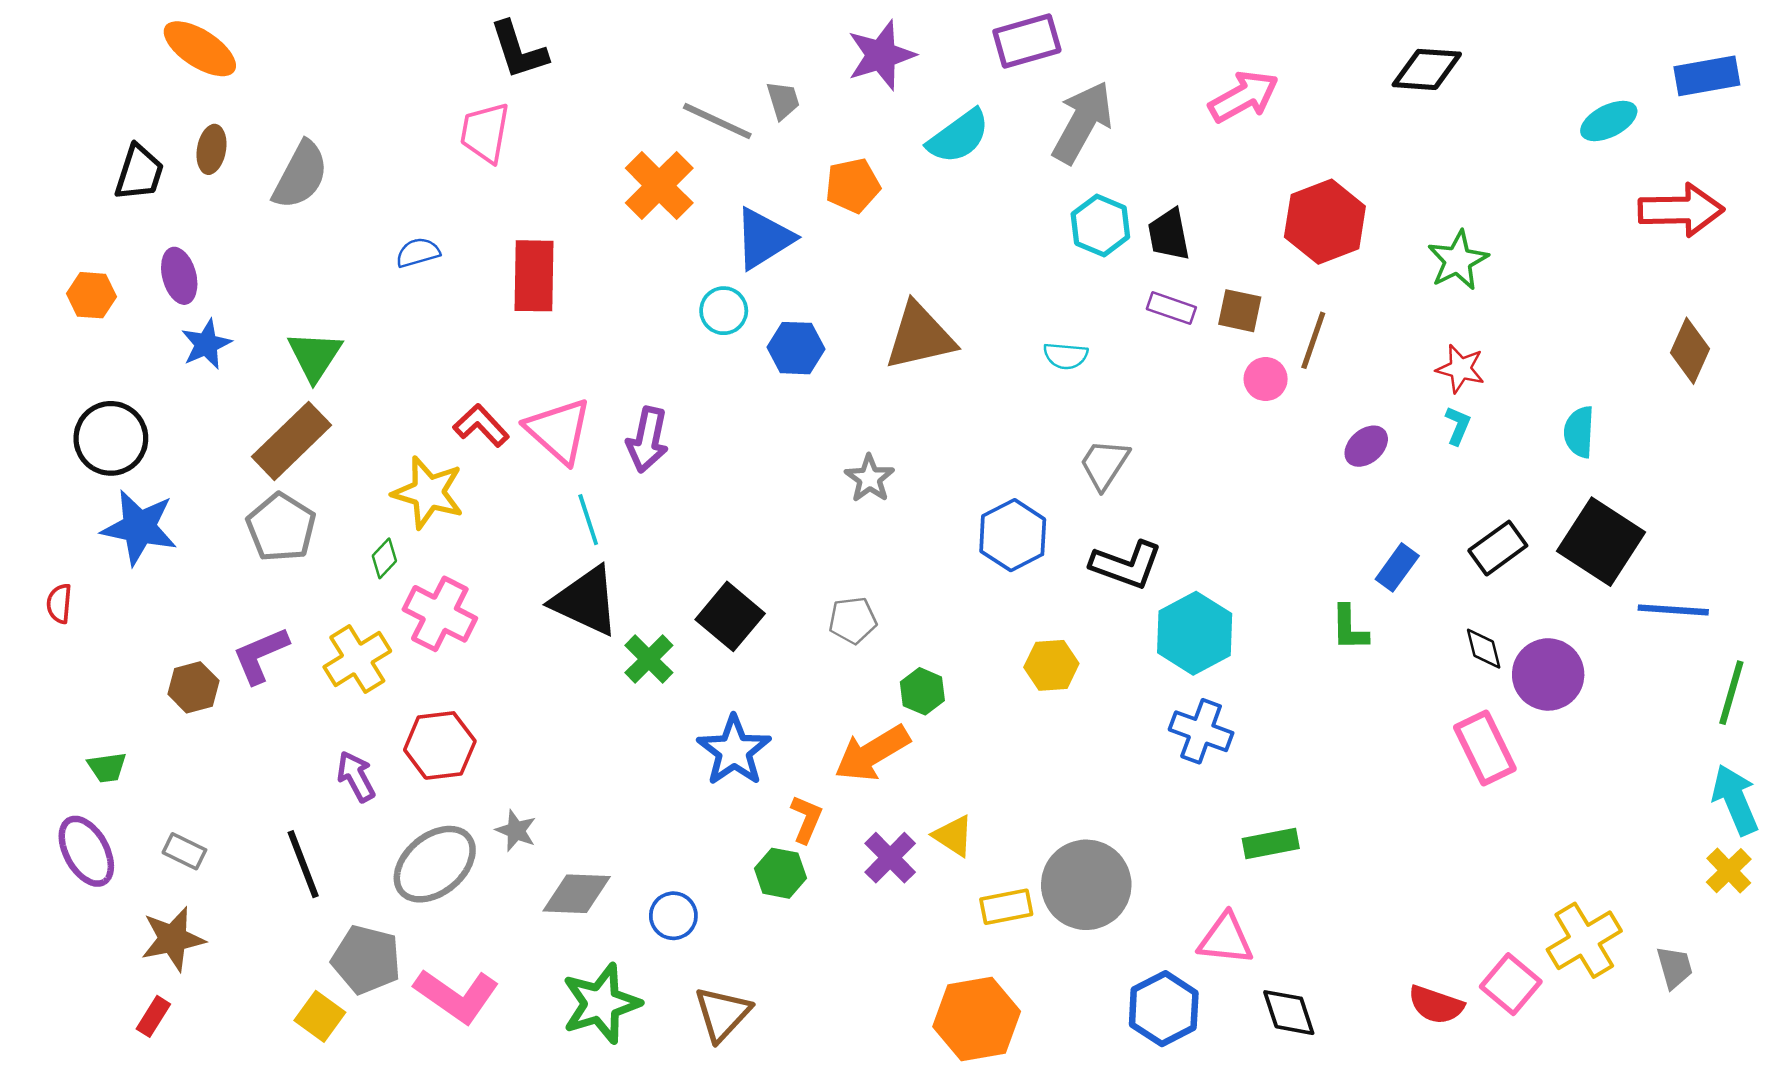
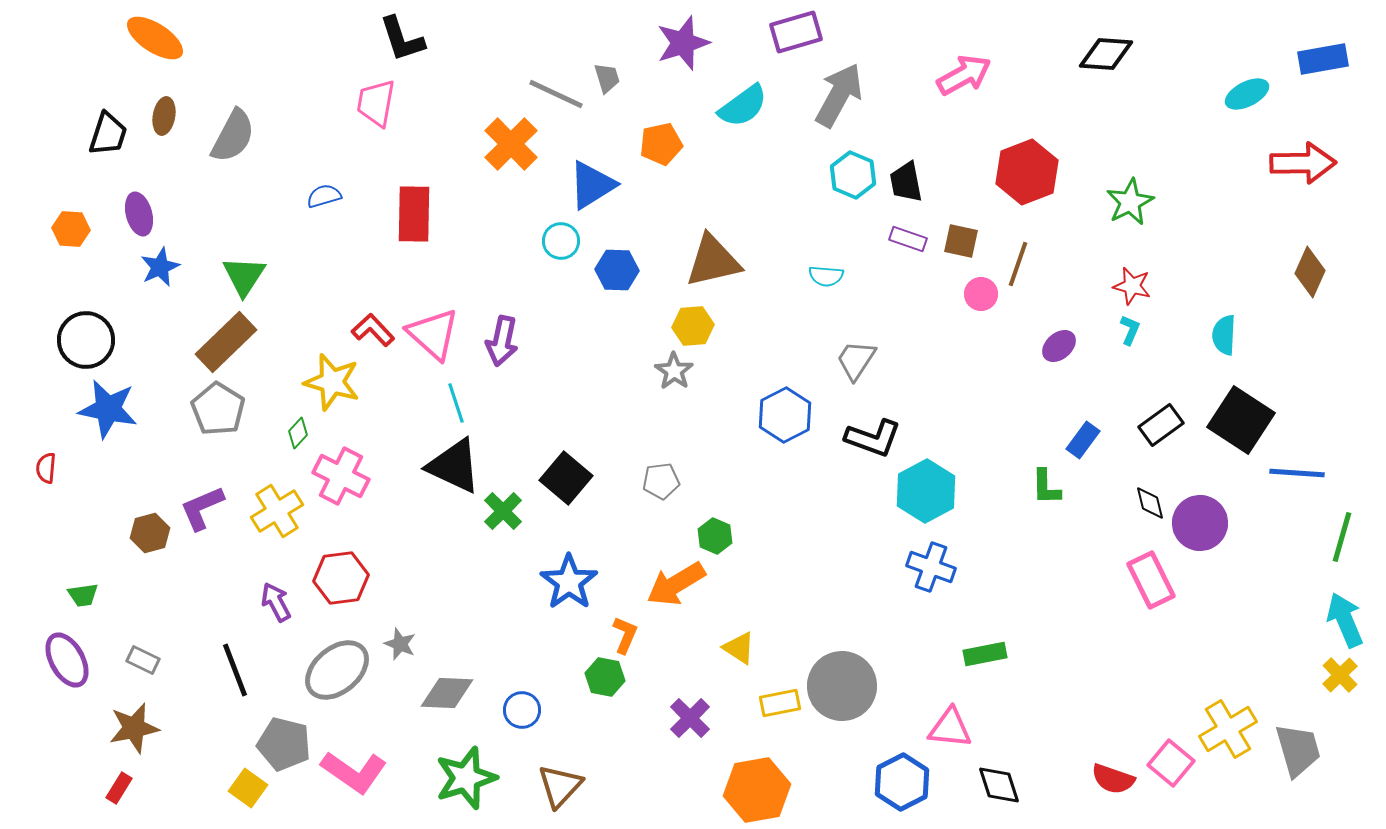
yellow hexagon: (1051, 665) -> (693, 326), moved
purple cross: (890, 858) -> (690, 718), moved
gray trapezoid: (1675, 967) -> (1298, 750), size x1.6

